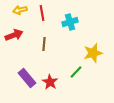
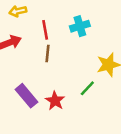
red line: (42, 13) -> (45, 30), moved

